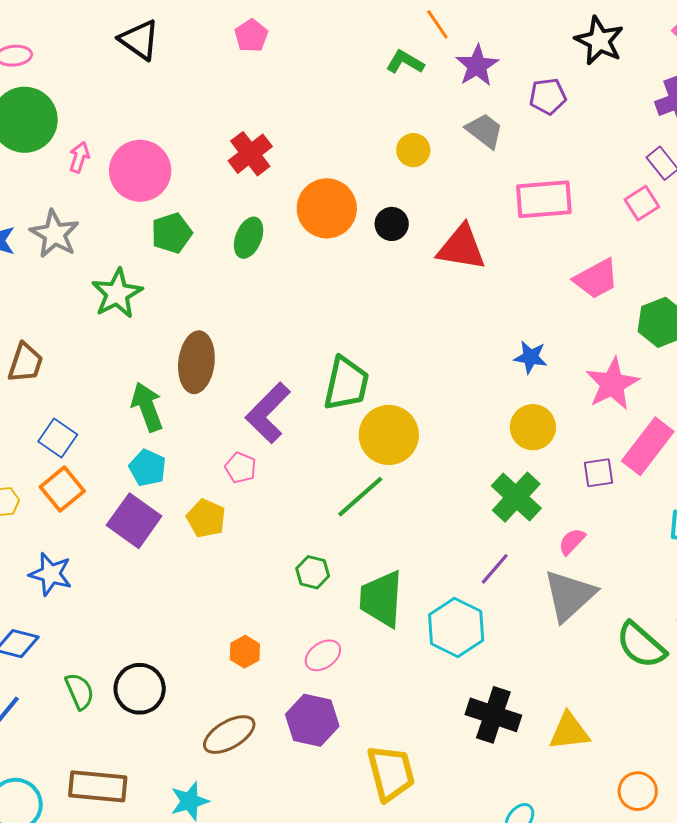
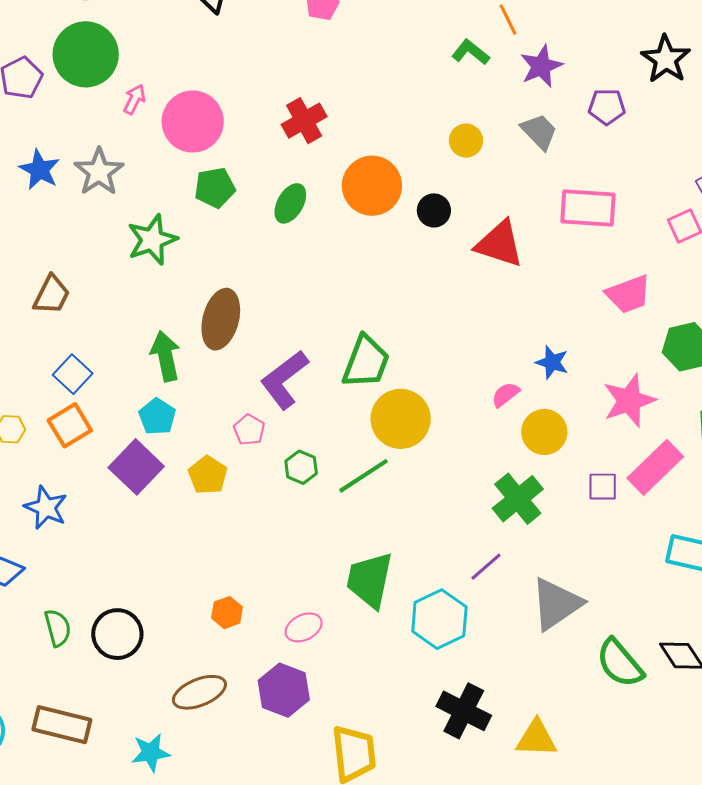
pink semicircle: (572, 542) -> (506, 395), moved
green hexagon: (313, 572) -> (301, 467), moved

